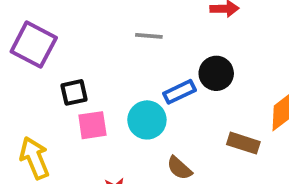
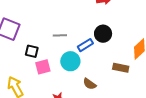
gray line: (149, 36) -> (60, 35), moved
black square: (74, 92) -> (32, 51), turned 32

